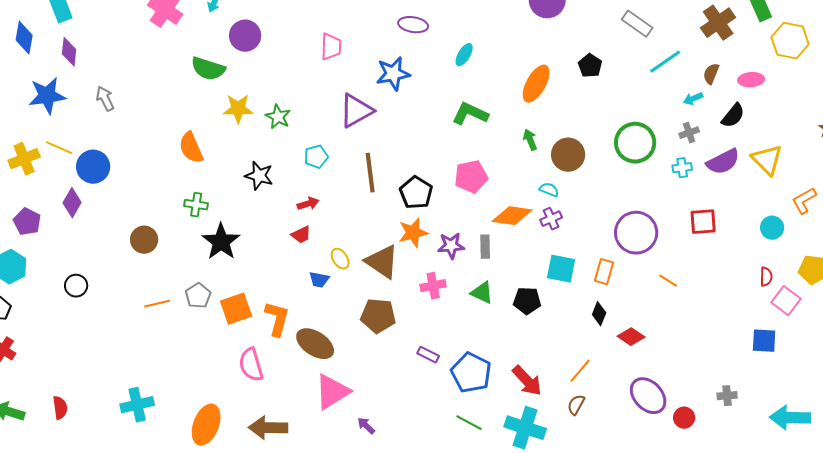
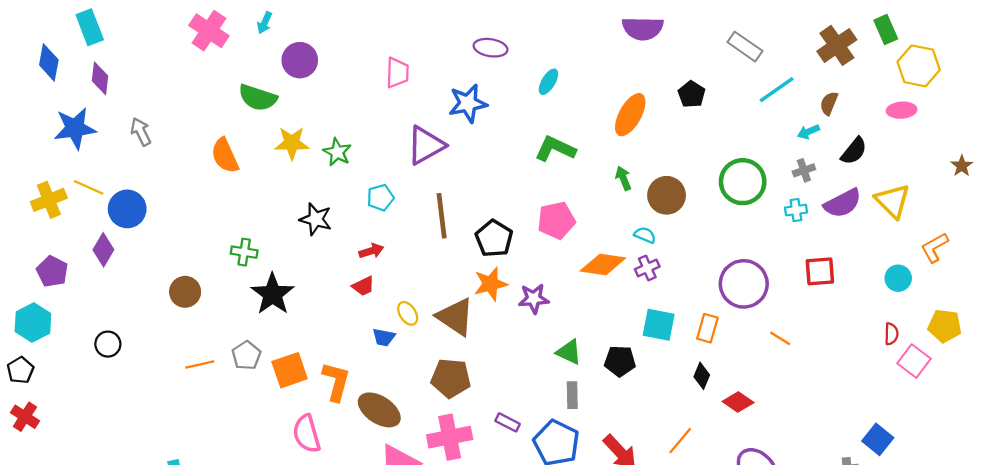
pink ellipse: (751, 80) -> (902, 110), moved
orange semicircle: (191, 148) -> (225, 156), moved
gray rectangle: (485, 247) -> (572, 395), moved
pink cross: (433, 286) -> (450, 437), moved, size x1.5
blue square: (764, 341) -> (878, 439), moved, turned 36

